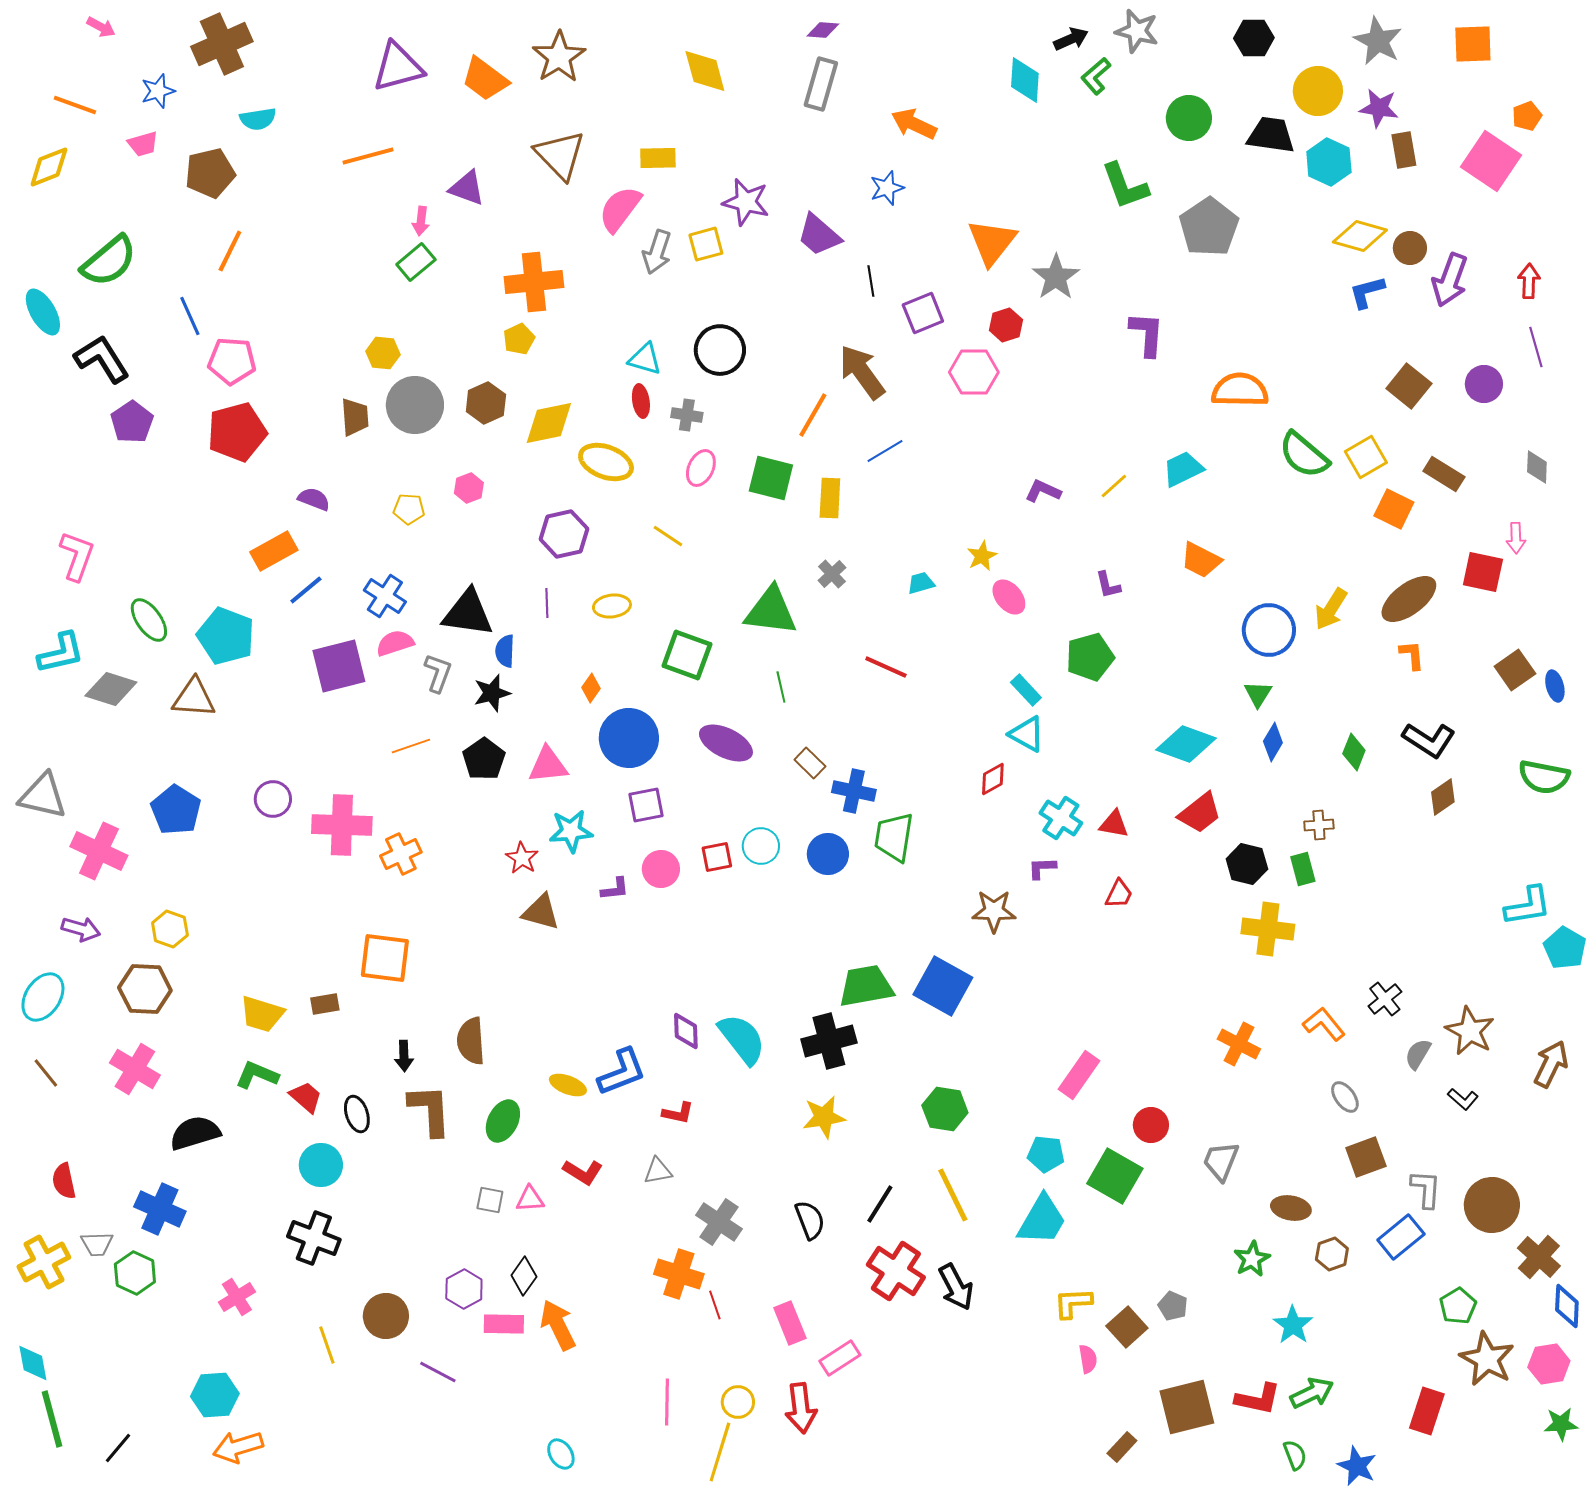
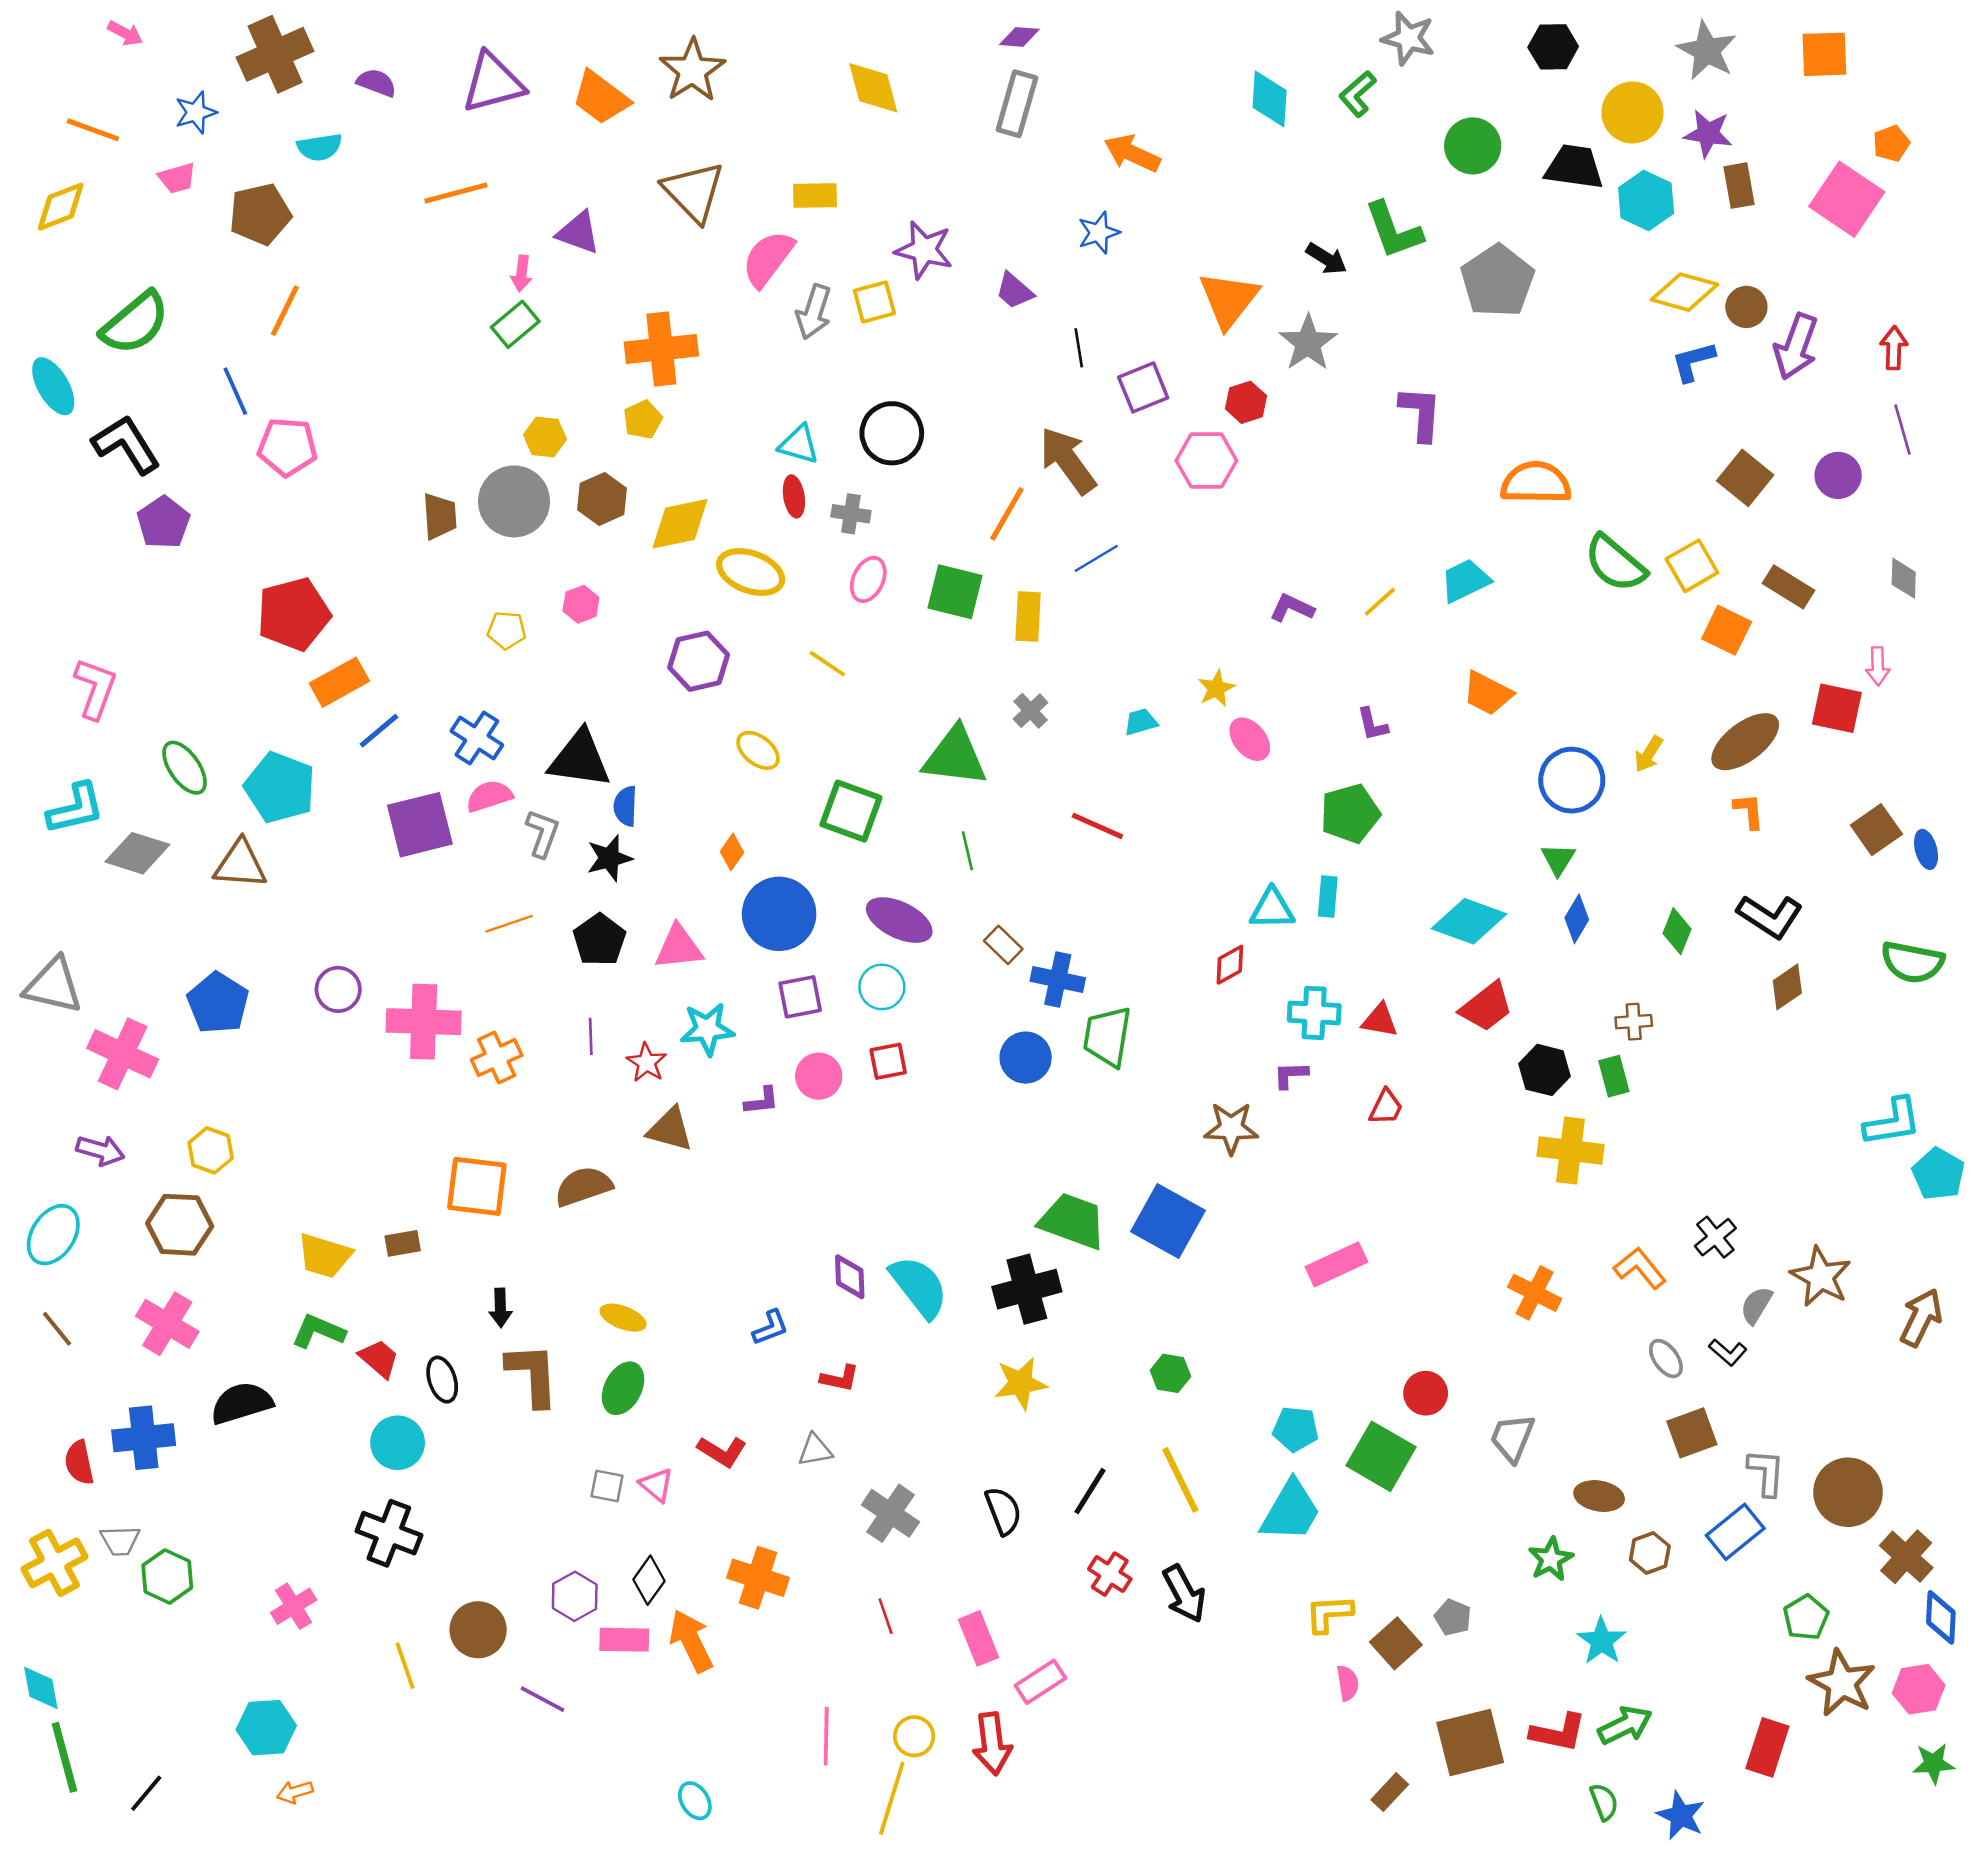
black arrow: (1071, 39) -> (1327, 259), moved, turned 56
purple trapezoid: (819, 235) -> (1014, 291), size x0.7
yellow hexagon: (383, 353) -> (545, 437), moved
red pentagon: (237, 432) -> (294, 614), moved
purple semicircle: (314, 499) -> (377, 83), moved
purple line: (547, 603) -> (591, 1036), moved
yellow ellipse: (612, 606) -> (758, 750), turned 45
yellow arrow: (1331, 609) -> (1649, 754), size x0.7
cyan rectangle: (1026, 690) -> (1328, 897), moved, turned 48
cyan triangle: (1027, 734) -> (1272, 909), turned -30
cyan cross: (1061, 818) -> (1314, 1013), turned -30
cyan circle: (761, 846) -> (882, 987), moved
green trapezoid: (866, 986) -> (1073, 1221), turned 30
brown semicircle: (471, 1041) -> (583, 1186), moved, turned 75
blue L-shape: (622, 1072) -> (770, 1328), size x0.6
pink rectangle: (1079, 1075) -> (1336, 1264), moved, turned 30
yellow ellipse: (568, 1085) -> (623, 1318), moved
black L-shape: (1463, 1099) -> (1728, 1352), moved
green hexagon: (945, 1109) -> (1170, 1373), size x0.7
pink triangle: (530, 1199) -> (656, 1485), turned 44
blue cross: (160, 1209) -> (144, 1438), moved, turned -30
red cross: (896, 1271) -> (1110, 1574), size x0.6
orange cross: (679, 1274) -> (758, 1578), moved
orange arrow: (238, 1447) -> (295, 1792), size x0.6

